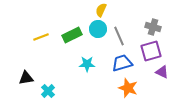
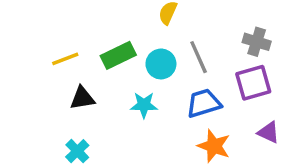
cyan circle: (98, 29) -> (161, 64), moved
purple triangle: (162, 72) -> (269, 132), moved
black triangle: (26, 78) -> (82, 98), moved

